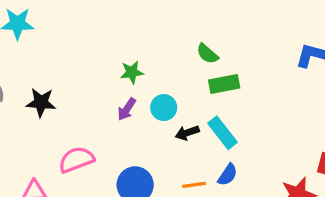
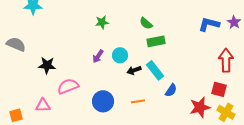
green star: (132, 72) -> (102, 22), moved
black star: (41, 102) -> (47, 65), moved
blue semicircle: (228, 175) -> (171, 90), moved

